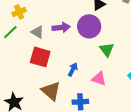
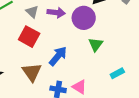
blue arrow: (73, 69) -> (58, 56), size x1.5
pink triangle: (99, 79) -> (79, 87), moved

